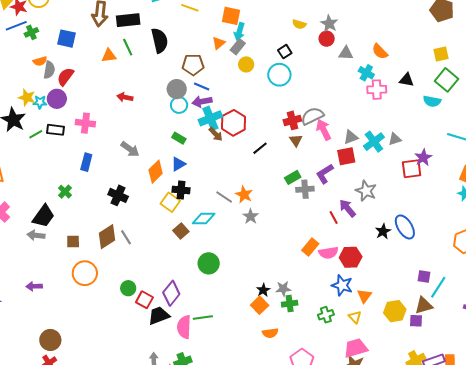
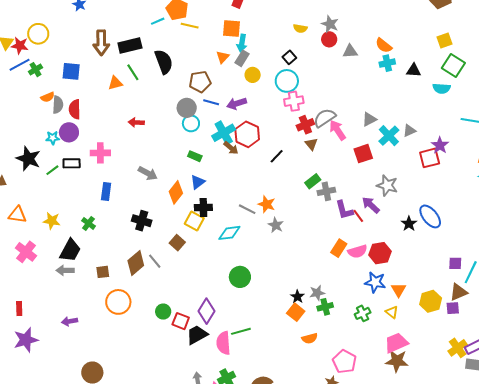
cyan cross: (366, 73) -> (387, 63), moved, turned -35
red semicircle: (65, 77) -> (75, 109), turned -30
pink cross: (377, 90) -> (294, 101), moved
yellow star: (27, 97) -> (52, 221), moved
purple arrow: (202, 101) -> (237, 104), moved
gray triangle: (351, 137) -> (369, 119), moved
purple L-shape: (325, 174) -> (344, 210), moved, turned -65
brown square: (181, 231) -> (177, 243), moved

